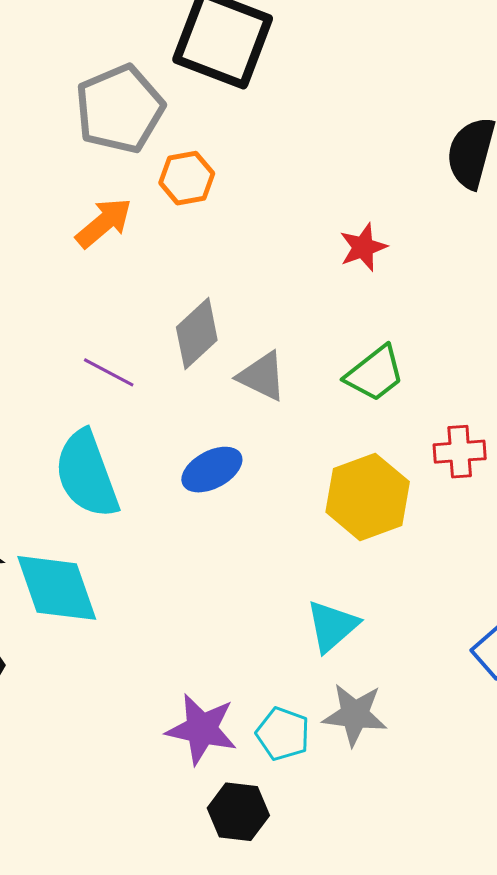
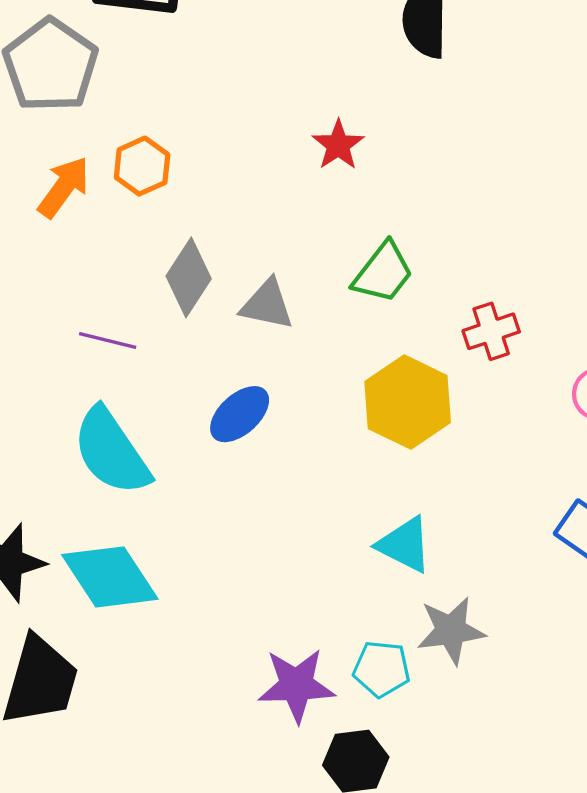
orange hexagon: (187, 178) -> (142, 166), moved
cyan triangle: (332, 626) -> (405, 545), turned -38

